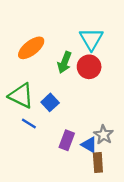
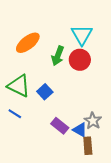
blue line: (29, 124) -> (15, 114), moved
purple rectangle: (67, 140) -> (60, 126), turned -72

